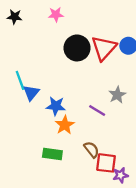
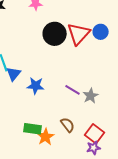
gray star: (117, 95) -> (91, 96), moved
orange star: (65, 125) -> (46, 137), moved
red square: (106, 163) -> (95, 134), moved, turned 30

